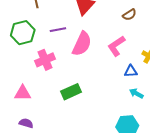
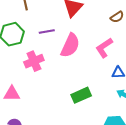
green rectangle: (71, 92) -> (81, 95), moved

